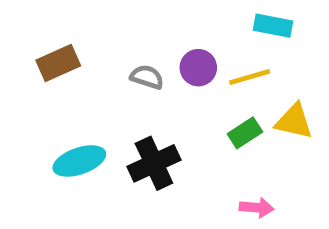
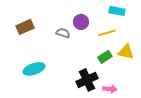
purple circle: (198, 68) -> (81, 22), moved
black cross: (154, 163) -> (87, 80), moved

